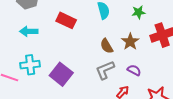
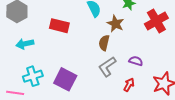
brown star: (130, 42) -> (115, 24), moved
brown semicircle: (107, 46) -> (104, 43), turned 56

